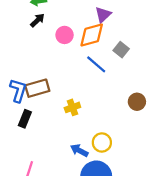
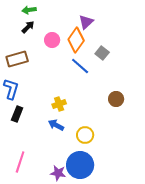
orange diamond: (92, 35) -> (76, 40), turned -40
brown rectangle: (37, 88) -> (17, 59), moved
blue arrow: (79, 150) -> (56, 125), moved

